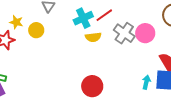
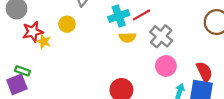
yellow star: (16, 22) -> (44, 41), moved
pink circle: (145, 33) -> (166, 66), moved

